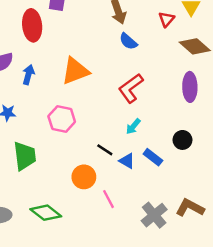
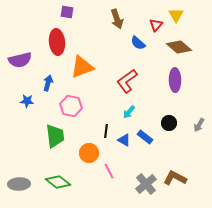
red ellipse: (32, 25) -> (57, 42), moved
blue semicircle: (128, 41) -> (138, 43), moved
blue arrow: (28, 75) -> (48, 83), moved
black line: (105, 150) -> (106, 131), turned 64
green trapezoid: (25, 156) -> (55, 136), moved

